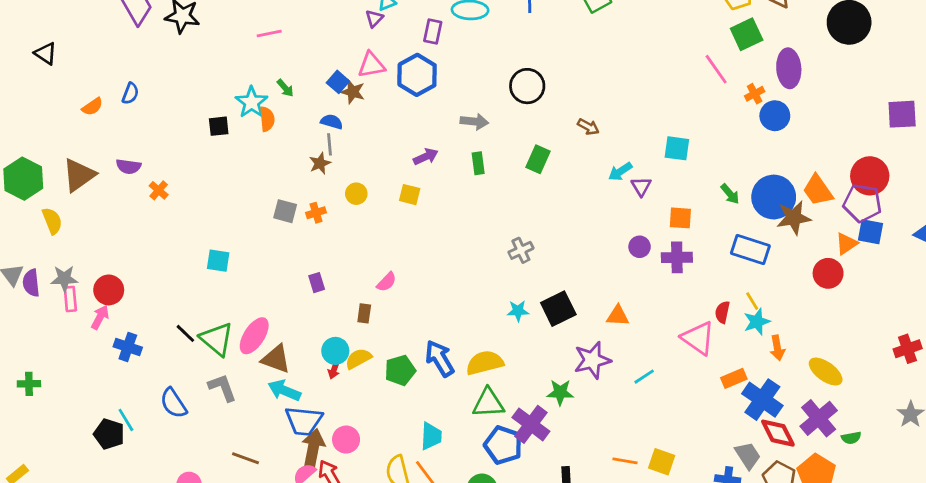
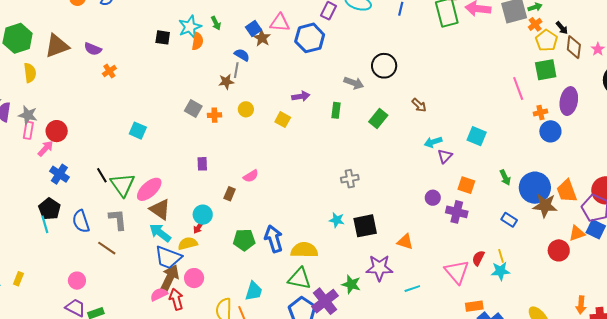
gray arrow: (474, 122) -> (354, 83), moved
blue rectangle: (750, 249) -> (509, 220), size x0.6
orange arrow: (777, 348) -> (581, 305), moved
yellow semicircle: (358, 359) -> (188, 243), moved
black pentagon: (109, 434) -> (50, 209), moved
brown line: (246, 458) -> (107, 248), moved

